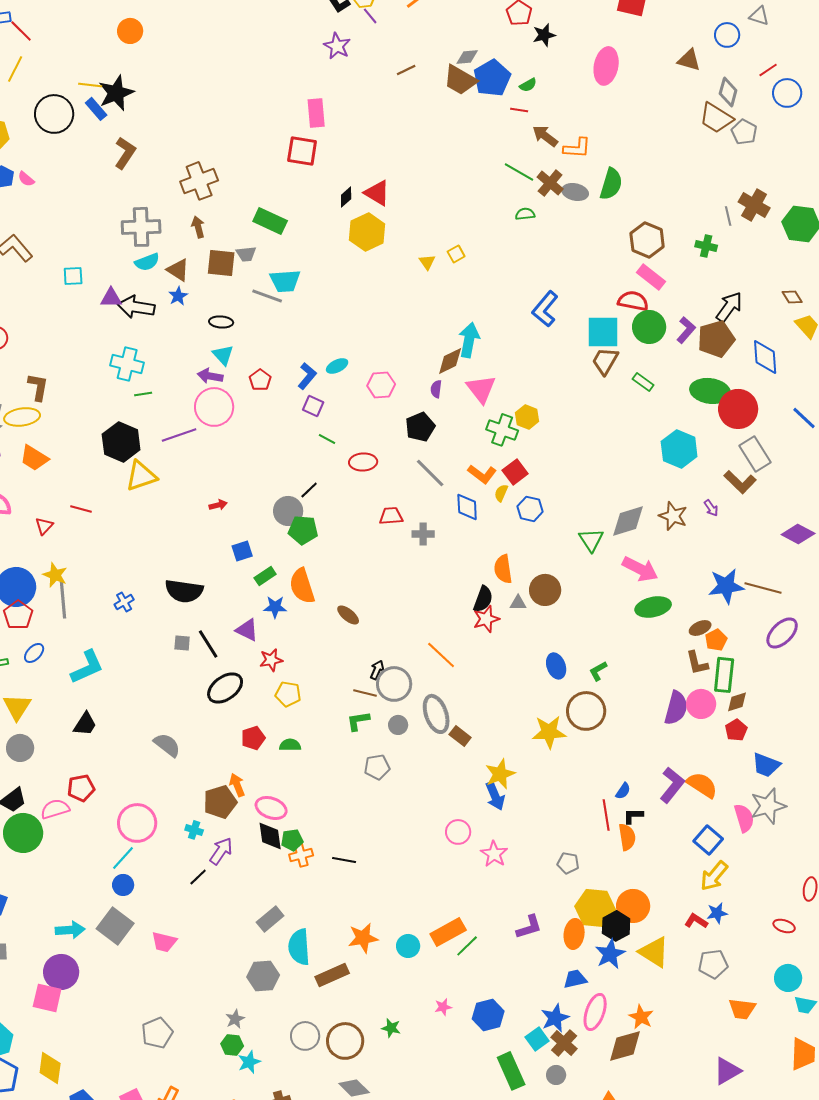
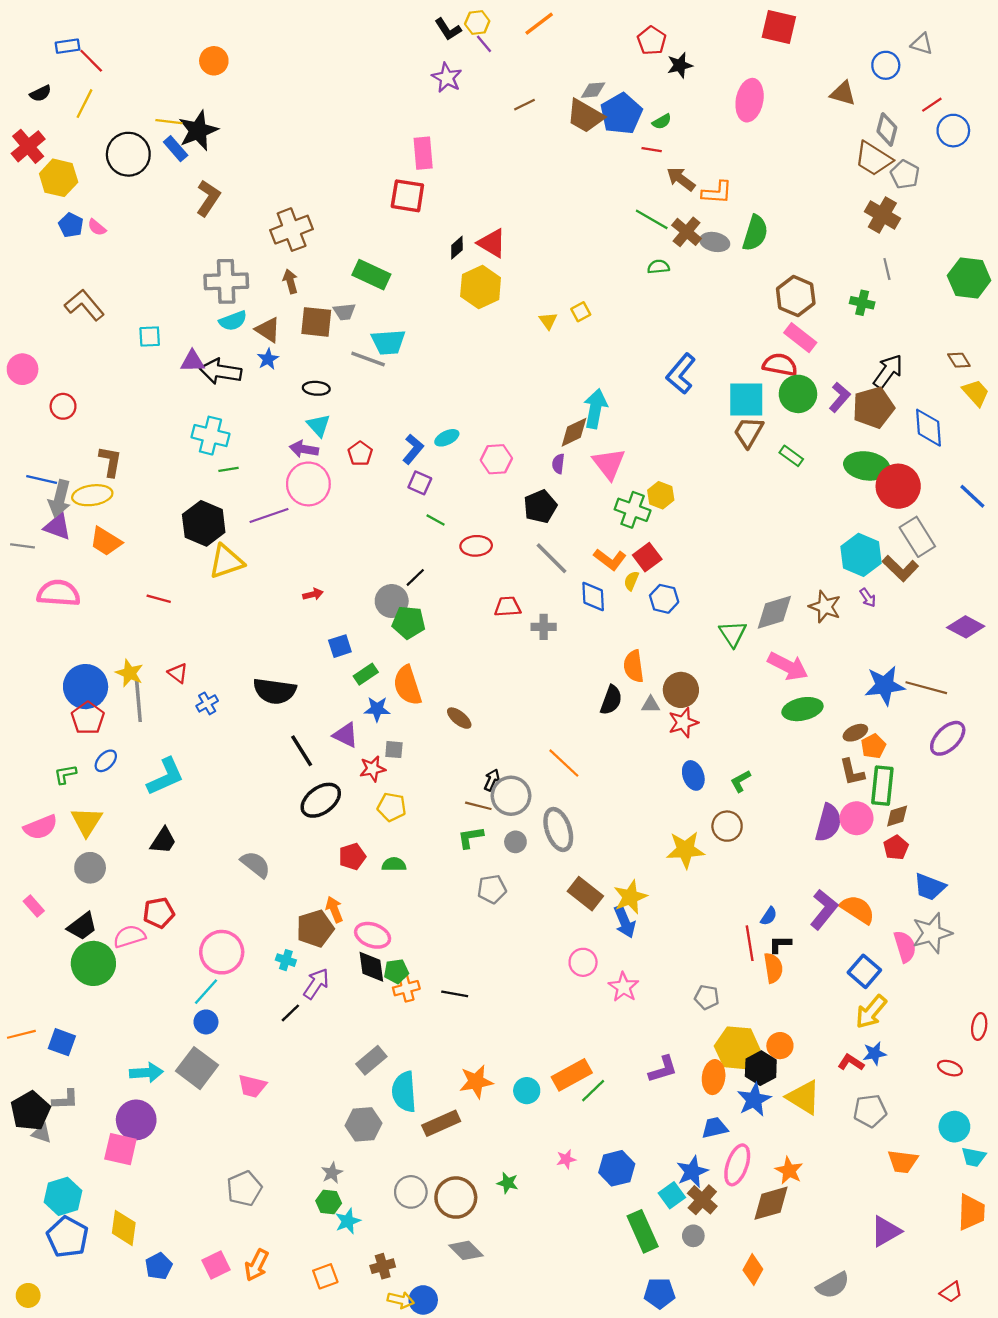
brown cross: (754, 205) -> (882, 215), moved
cyan hexagon: (679, 449) -> (861, 555), moved
red triangle: (44, 526) -> (178, 673), moved, turned -36
red star: (486, 619) -> (683, 723), moved
gray square: (182, 643) -> (394, 750), moved
brown circle: (586, 711) -> (727, 826), size x0.7
brown rectangle: (460, 736) -> (585, 894), moved, size x1.4
orange circle: (633, 906) -> (780, 1046), size x0.7

